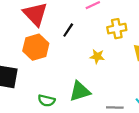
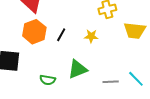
black line: (68, 30) -> (61, 35), moved

